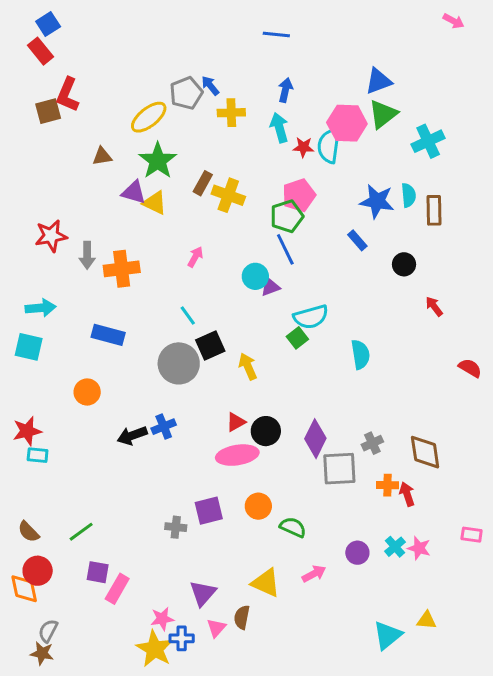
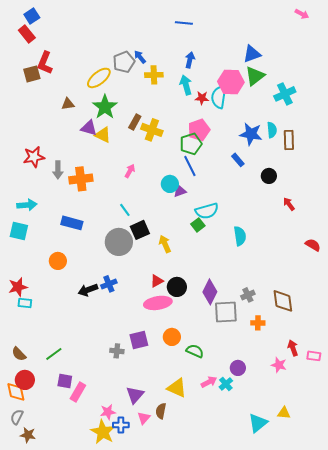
red arrow: (407, 494) -> (293, 348), moved
cyan cross: (395, 547) -> (226, 384), moved
gray semicircle: (48, 631) -> (17, 417), moved

